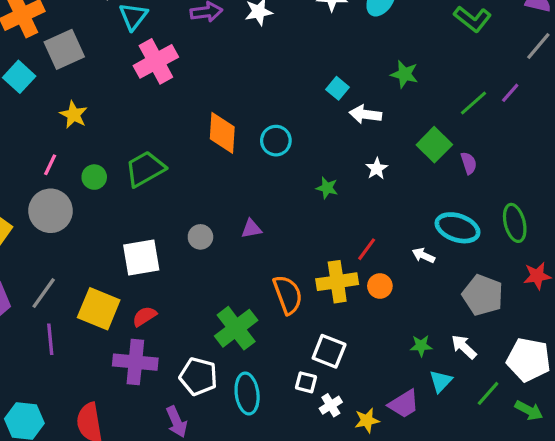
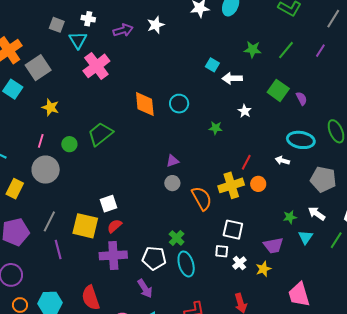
green line: (473, 103) -> (286, 50), moved
gray circle: (200, 237) -> (172, 183), moved
white square: (141, 258) -> (109, 204), moved, size x0.7
green cross: (236, 328) -> (177, 238), moved, size x0.6
purple trapezoid: (404, 404) -> (273, 245), moved, turned 30

